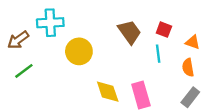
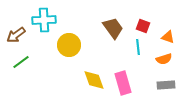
orange semicircle: (188, 67) -> (164, 59), turned -98
gray rectangle: (190, 97) -> (166, 85), turned 48

